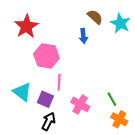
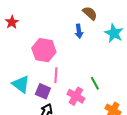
cyan star: (120, 23) -> (114, 33), moved
red star: (26, 26) -> (12, 22), moved, size x0.6
green line: (112, 99) -> (95, 83), moved

